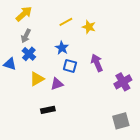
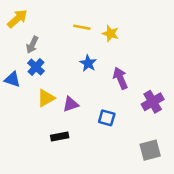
yellow arrow: (24, 14) -> (17, 19), moved
yellow line: (66, 22) -> (82, 27), turned 40
blue star: (62, 48) -> (88, 63), moved
blue square: (70, 66) -> (107, 118), moved

